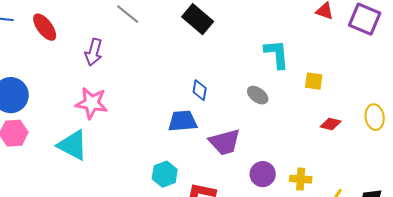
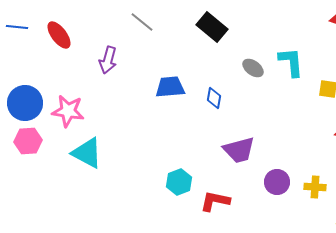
gray ellipse: (258, 95) -> (253, 68), moved
pink star: (92, 103) -> (68, 111), moved
blue trapezoid: (183, 121) -> (170, 87), moved

